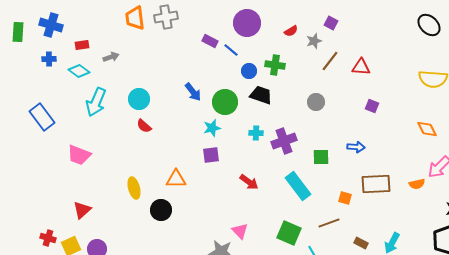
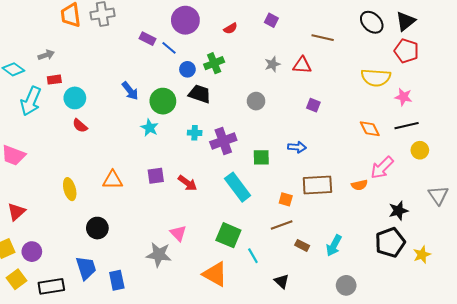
gray star: (314, 41) -> (272, 64), moved
red rectangle: (82, 45) -> (54, 80), moved
brown line: (330, 61) -> (323, 38), moved, turned 65
green cross: (275, 65) -> (214, 63), turned -30
cyan star: (212, 128) -> (150, 128), turned -30
purple square: (211, 155) -> (156, 176), moved
black circle: (161, 210) -> (97, 228), moved
brown line: (329, 223) -> (282, 225), moved

